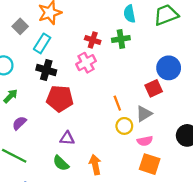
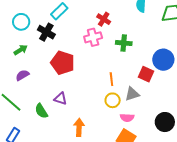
green cross: (121, 39) -> (124, 43), moved
black cross: (46, 70) -> (46, 32), moved
red square: (154, 88) -> (146, 74), turned 35
green semicircle: (61, 163) -> (41, 111), moved

